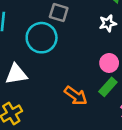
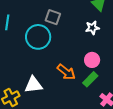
white triangle: (16, 74) -> (33, 85), moved
orange arrow: (76, 96) -> (66, 72), moved

